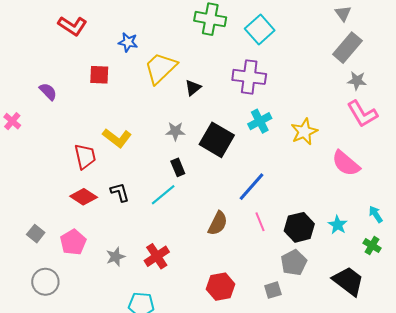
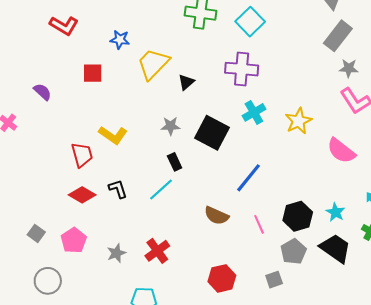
pink line: (260, 222) -> (259, 224), moved
brown semicircle: (218, 223) -> (216, 216), turned 90
black trapezoid: (348, 281) -> (335, 248), moved

